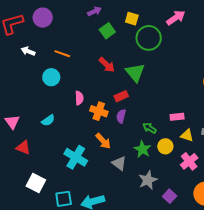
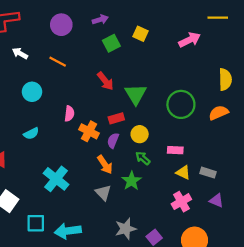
purple circle: (43, 18) -> (61, 25), moved
green circle: (149, 38) -> (181, 104), moved
cyan circle: (51, 77) -> (32, 92), moved
orange arrow: (103, 141) -> (105, 165), moved
yellow circle: (165, 146) -> (140, 134), moved
gray star: (148, 180) -> (126, 229), moved

